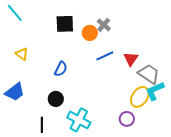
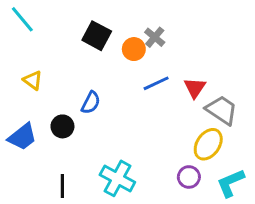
black square: (65, 24) -> (97, 36), turned 30
cyan L-shape: (155, 91) -> (231, 183), moved
black circle: (56, 99) -> (62, 126), moved

